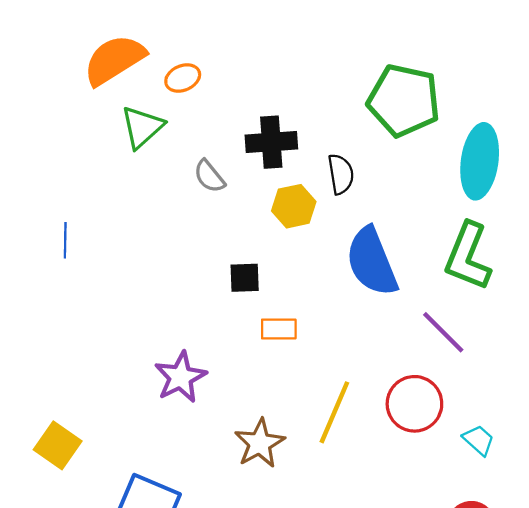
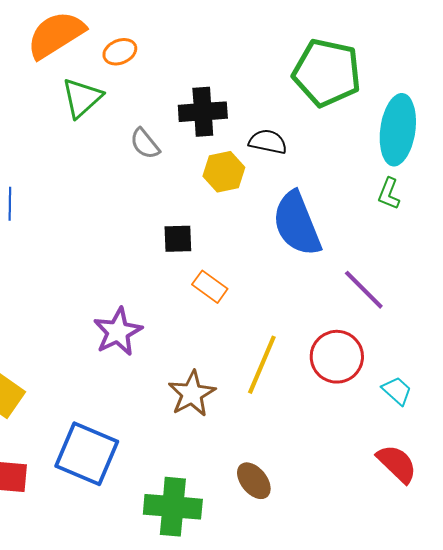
black semicircle: (341, 174) -> (268, 142), turned -69
green L-shape: (468, 256) -> (389, 194), moved, size x0.5
orange rectangle: (279, 329) -> (210, 287), turned 36

